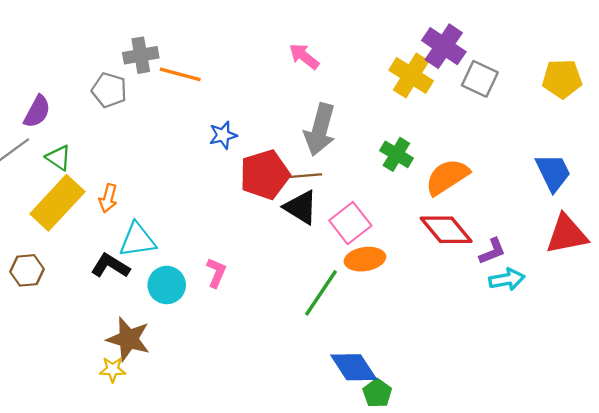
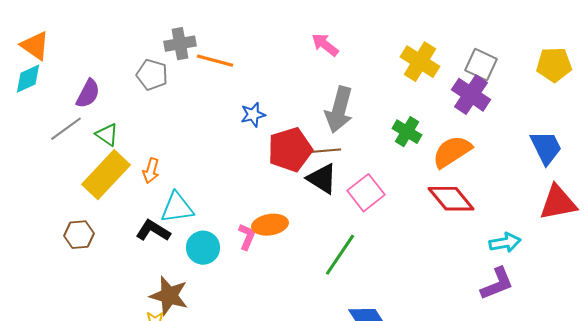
purple cross: (444, 46) -> (471, 95), moved
purple L-shape: (492, 251) -> (497, 284), moved, size x1.4
orange ellipse: (365, 259) -> (270, 225), moved

